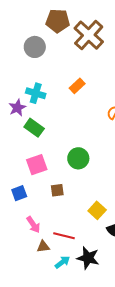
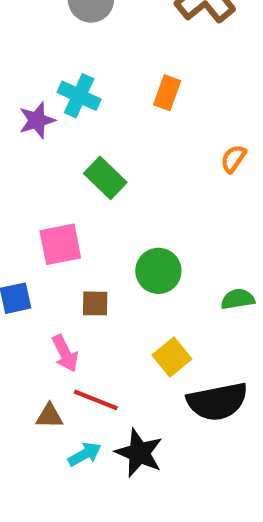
orange rectangle: (77, 86) -> (167, 93), turned -35
green rectangle: (34, 128) -> (105, 178), moved
green circle: (78, 158) -> (158, 271), moved
pink arrow: (33, 225) -> (65, 353), moved

